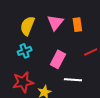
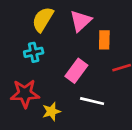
orange rectangle: (77, 25) -> (104, 40), moved

